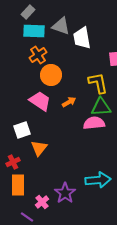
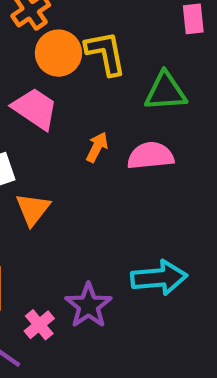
yellow L-shape: (98, 83) -> (106, 53), moved
orange arrow: (69, 102) -> (97, 147), moved, turned -32
green triangle: (101, 107) -> (165, 92), moved

